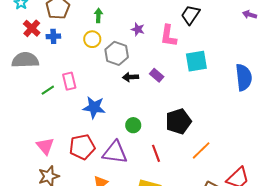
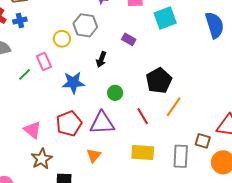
yellow circle: (92, 39) -> (62, 39), moved
black arrow: (131, 77) -> (101, 59), moved, turned -56
orange line: (201, 150) -> (174, 107), moved

